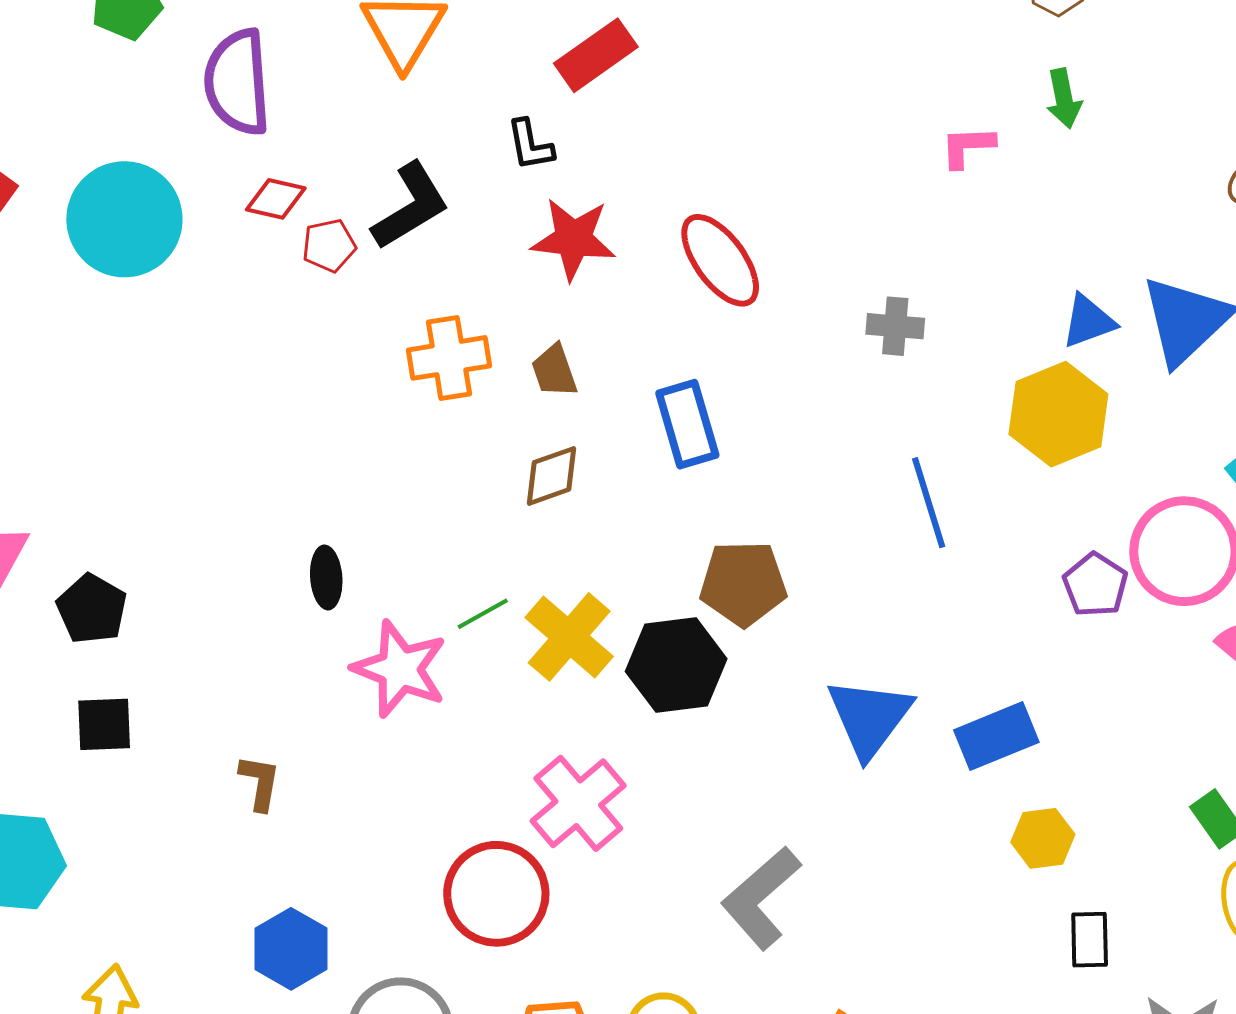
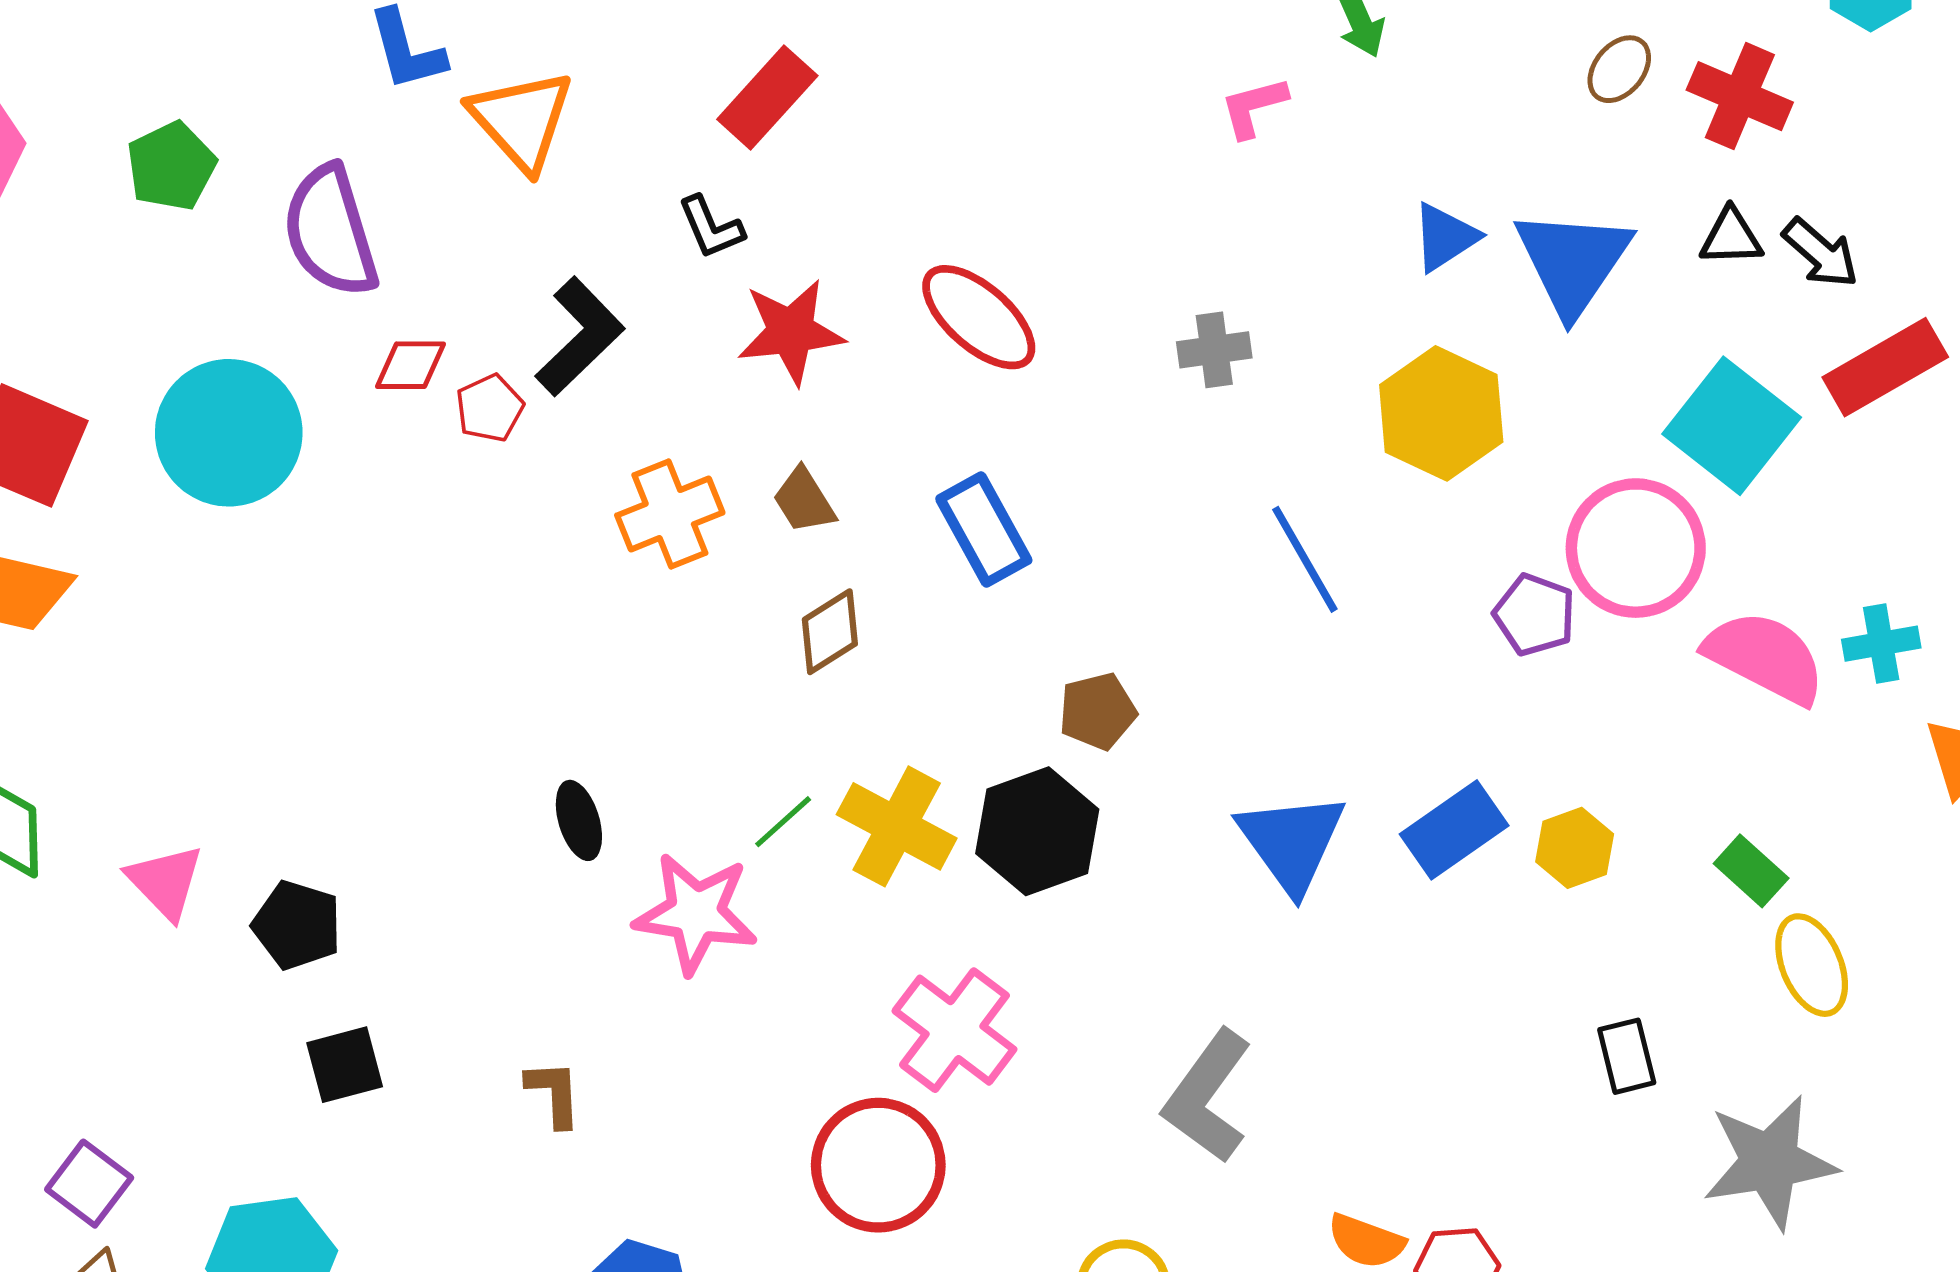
blue triangle: (1088, 321) -> (1445, 237), moved
brown pentagon: (743, 583) -> (1098, 711), size x0.7
yellow hexagon: (1043, 838) -> (1575, 848), moved

